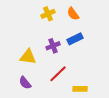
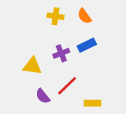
yellow cross: (48, 14) -> (55, 16), turned 32
purple semicircle: (25, 83) -> (43, 96), moved

